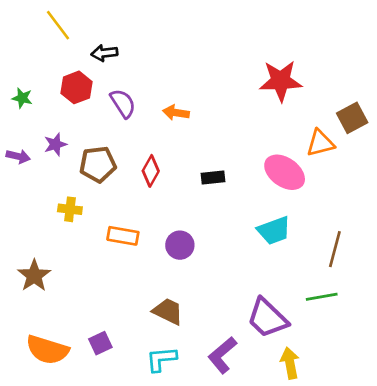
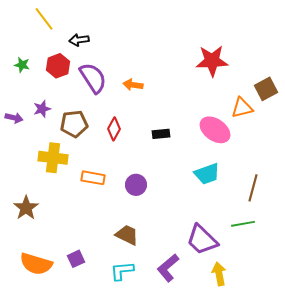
green star: (22, 98) -> (22, 65), moved
purple semicircle: (123, 103) -> (93, 78), size x1.4
yellow cross: (70, 209) -> (53, 158), size x1.6

